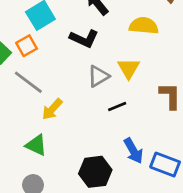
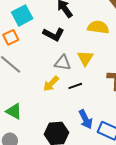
gray triangle: (98, 76) -> (63, 63), turned 36
yellow arrow: (52, 109) -> (51, 84), moved

